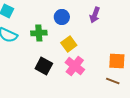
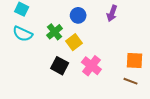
green cross: (39, 33) -> (54, 32), turned -35
yellow square: (69, 44) -> (74, 42), moved

